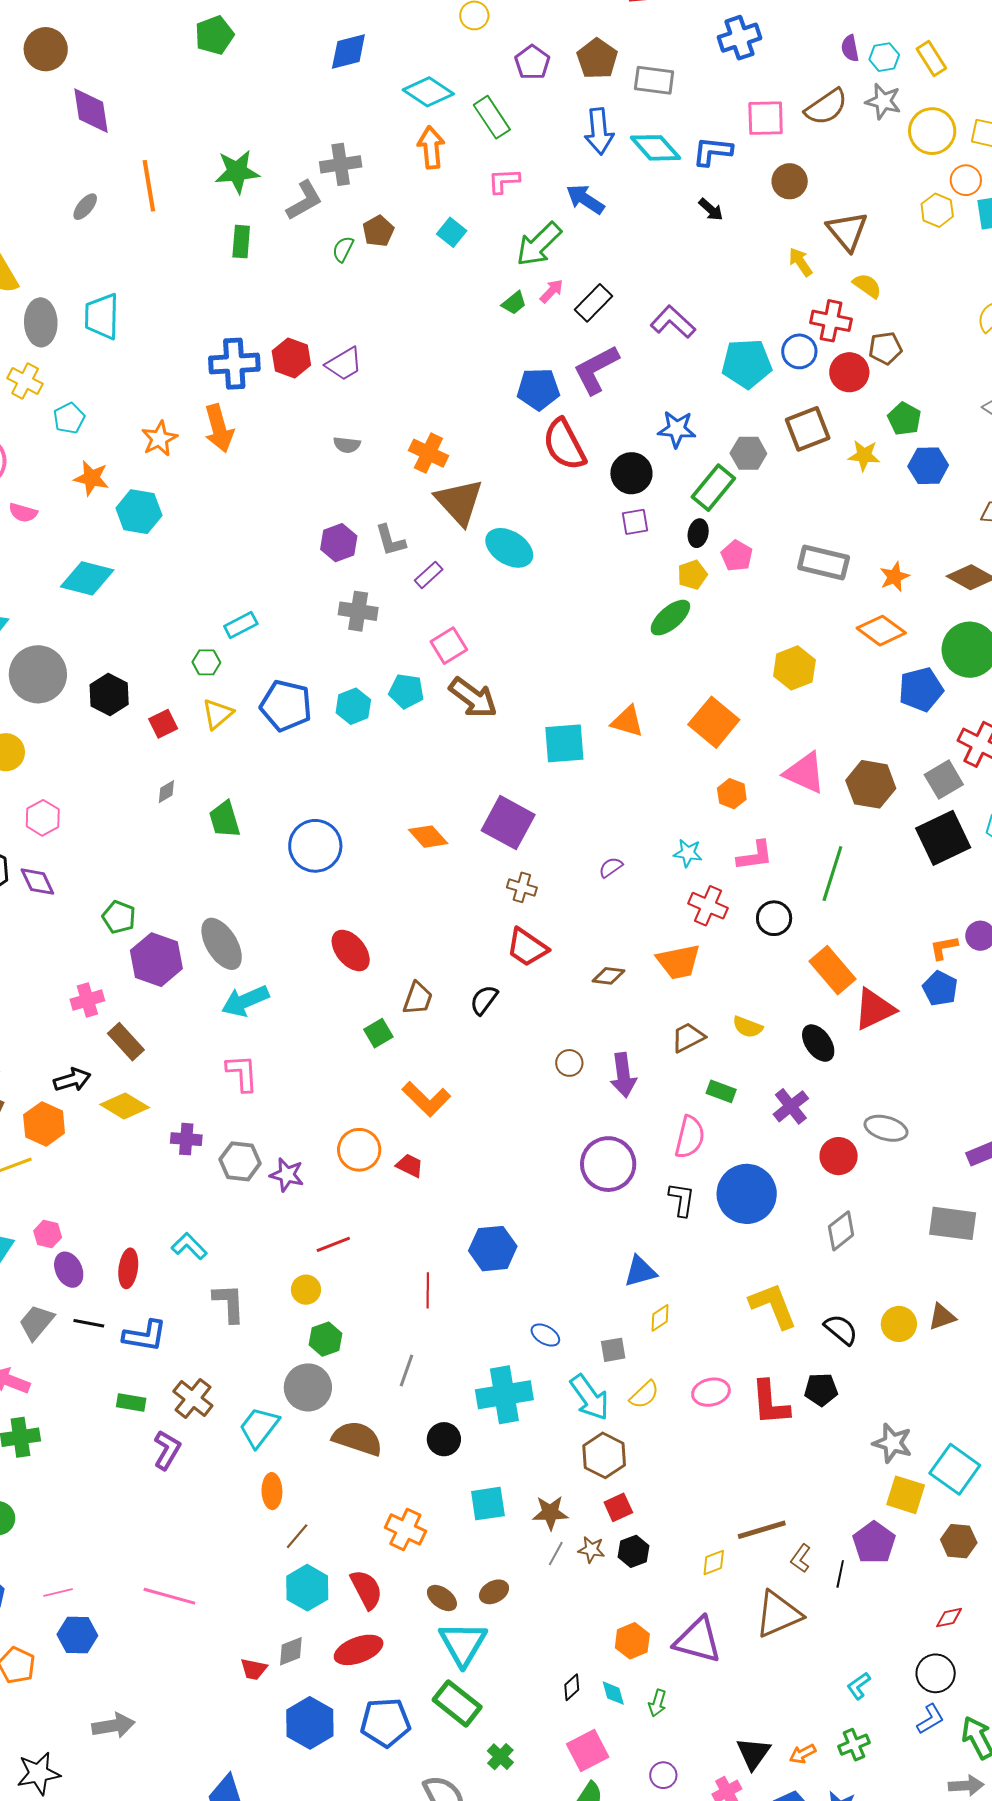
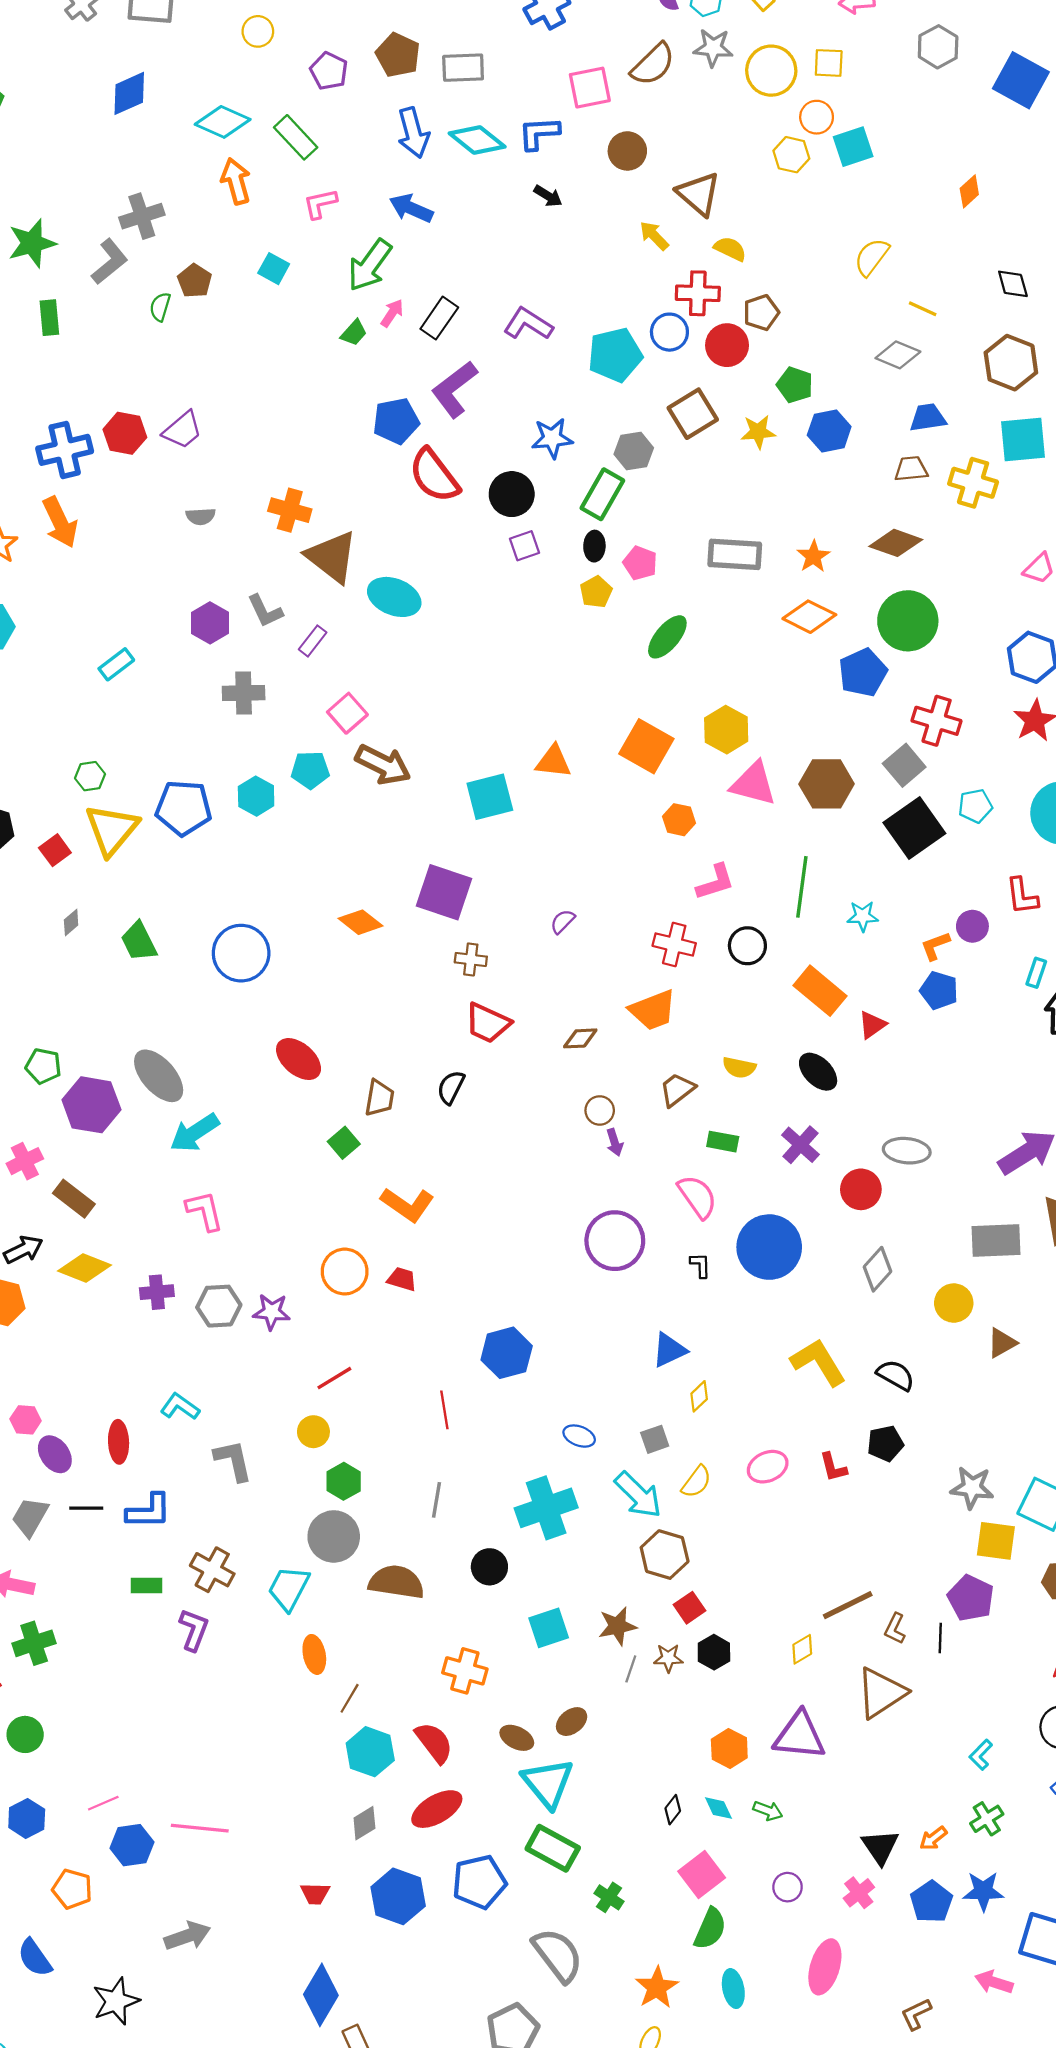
green ellipse: (670, 618) -> (667, 637), moved
cyan rectangle: (241, 625) -> (116, 664), moved
yellow hexagon: (794, 668) -> (726, 730), moved
yellow triangle: (218, 714) -> (112, 830), size x1.6
cyan star: (688, 853) -> (863, 916), moved
red triangle: (874, 1009) -> (872, 1025), size x0.6
brown circle: (569, 1063) -> (600, 1110), moved
purple arrow: (623, 1075) -> (615, 1142), size x0.6
pink semicircle: (690, 1137) -> (697, 1197), turned -39
black L-shape: (682, 1200) -> (700, 1265), size x0.7
yellow circle: (899, 1324) -> (954, 1303), moved
red L-shape: (770, 1403) -> (833, 1467), size x0.6
pink line: (169, 1596) -> (200, 1828), moved
red trapezoid: (254, 1669) -> (315, 1894), moved
green arrow: (657, 1703) -> (768, 1811), turned -76

